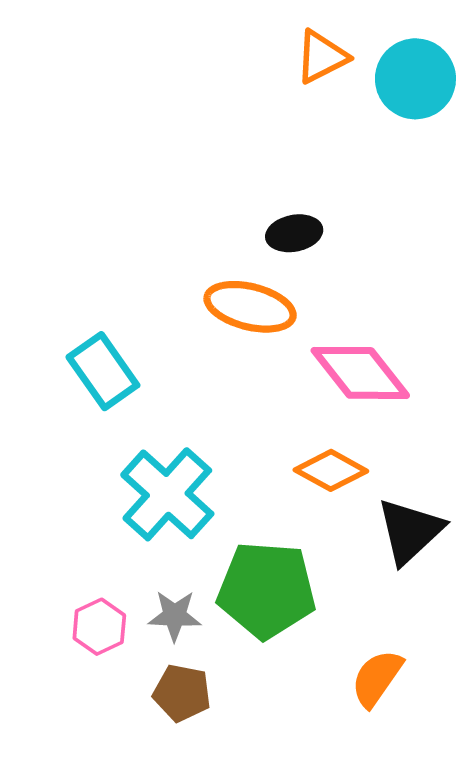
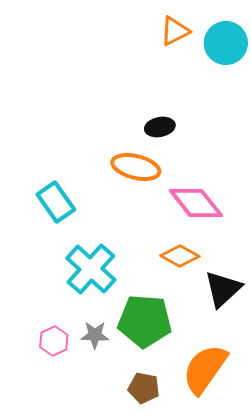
orange semicircle: (377, 678) -> (205, 369), size x1.6
brown pentagon: (182, 693) -> (144, 388), moved

